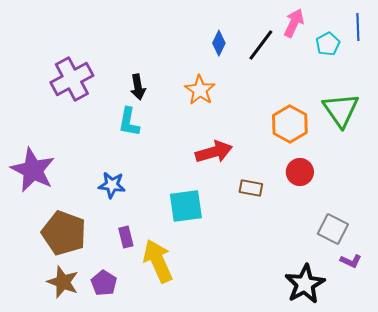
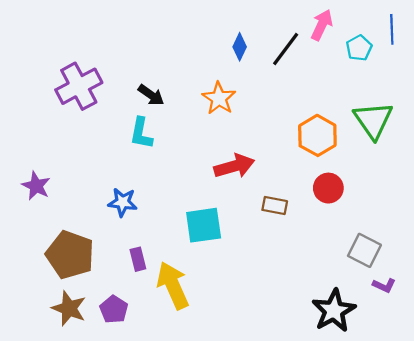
black arrow: (138, 87) -> (151, 95), turned -45
purple star: (33, 170) -> (36, 186), size x0.6

